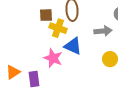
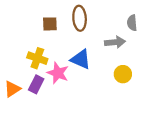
yellow cross: (58, 28) -> (37, 58), moved
purple rectangle: (34, 79) -> (36, 84), moved, turned 35

